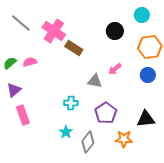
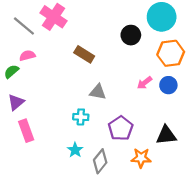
cyan circle: (142, 15) -> (162, 17), size x1.6
pink cross: (54, 31) -> (53, 17), moved
pink semicircle: (30, 62) -> (27, 56), moved
pink arrow: (115, 69) -> (145, 83), moved
gray triangle: (95, 81) -> (98, 92), moved

